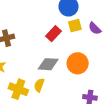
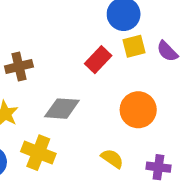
gray diamond: (48, 64) -> (62, 109), moved
yellow semicircle: (39, 85) -> (112, 159), moved, turned 104

